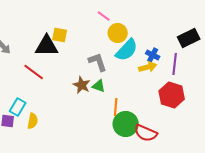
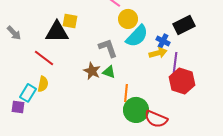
black rectangle: (189, 38) -> (184, 25), moved
purple line: (175, 64) -> (175, 63), moved
yellow semicircle: (33, 121) -> (43, 84), moved

